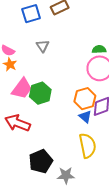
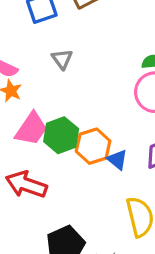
orange hexagon: (85, 99) -> (93, 146), moved
blue triangle: (85, 117) -> (117, 160), moved

